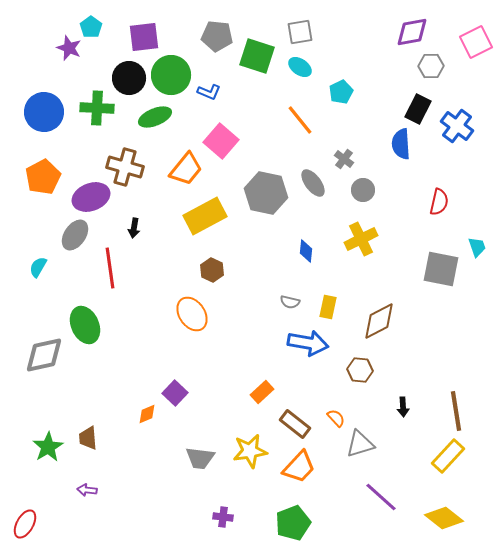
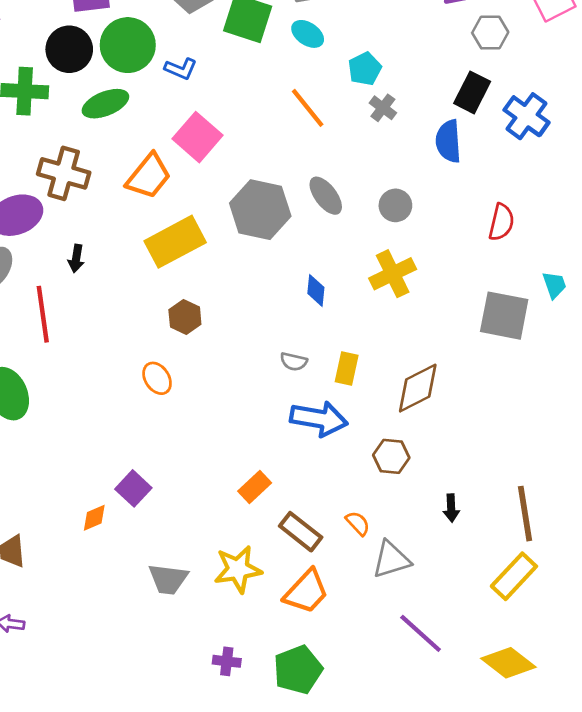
gray cross: (344, 159) -> (383, 108), moved
orange ellipse: (192, 314) -> (157, 378), size x0.7
purple cross: (223, 517) -> (227, 661), moved

